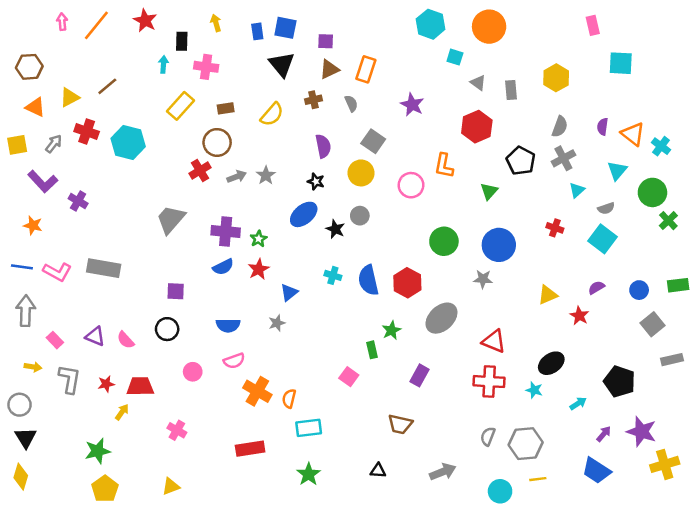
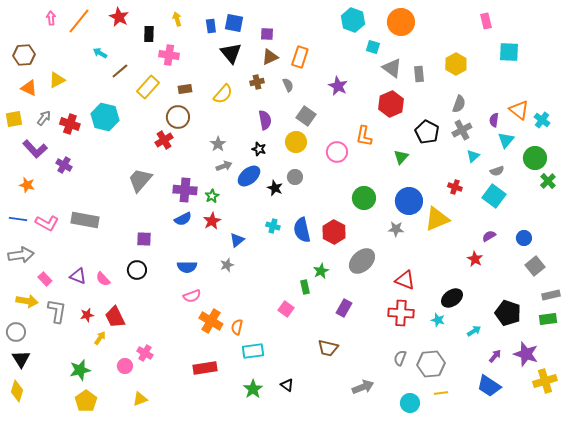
cyan arrow: (163, 64) -> (100, 53), moved, turned -64
gray triangle: (478, 83) -> (392, 68), size x1.5
brown line: (107, 86) -> (120, 71), moved
purple semicircle: (602, 127) -> (494, 120), moved
red cross: (87, 131) -> (70, 124), moved
gray arrow: (237, 177) -> (224, 166), moved
green rectangle: (678, 285) -> (548, 319), moved
yellow triangle: (548, 295) -> (437, 219), moved, size x1.5
gray arrow: (26, 311) -> (21, 255), turned 80
yellow arrow: (33, 367) -> (27, 301), size x1.5
pink circle: (193, 372) -> (125, 366), moved
red trapezoid: (140, 386) -> (115, 317), turned -115
black triangle: (378, 471) -> (287, 385), moved, turned 32

